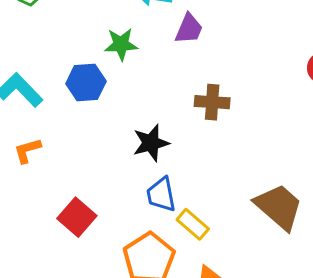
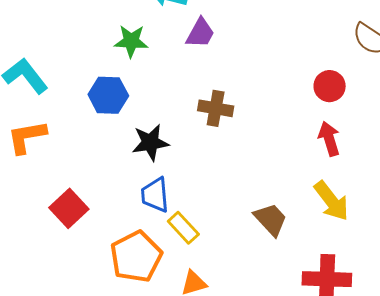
blue hexagon: (86, 82) -> (108, 95), moved
orange L-shape: (27, 150) -> (27, 137), size x1.4
brown trapezoid: (279, 207) -> (271, 219), size x0.7

